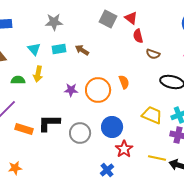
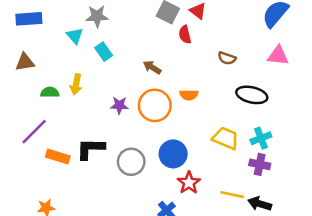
red semicircle: (138, 36) -> (185, 35), moved
cyan triangle: (34, 49) -> (75, 36), moved
cyan rectangle: (59, 49) -> (104, 52), turned 64
brown arrow: (82, 50) -> (152, 67), moved
orange semicircle: (124, 82) -> (189, 95), turned 112

